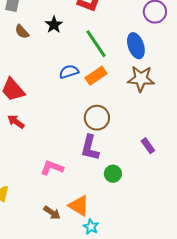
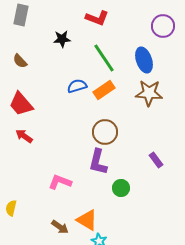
black star: (54, 25) -> (62, 39), turned 30
brown semicircle: (22, 32) -> (20, 61), moved

